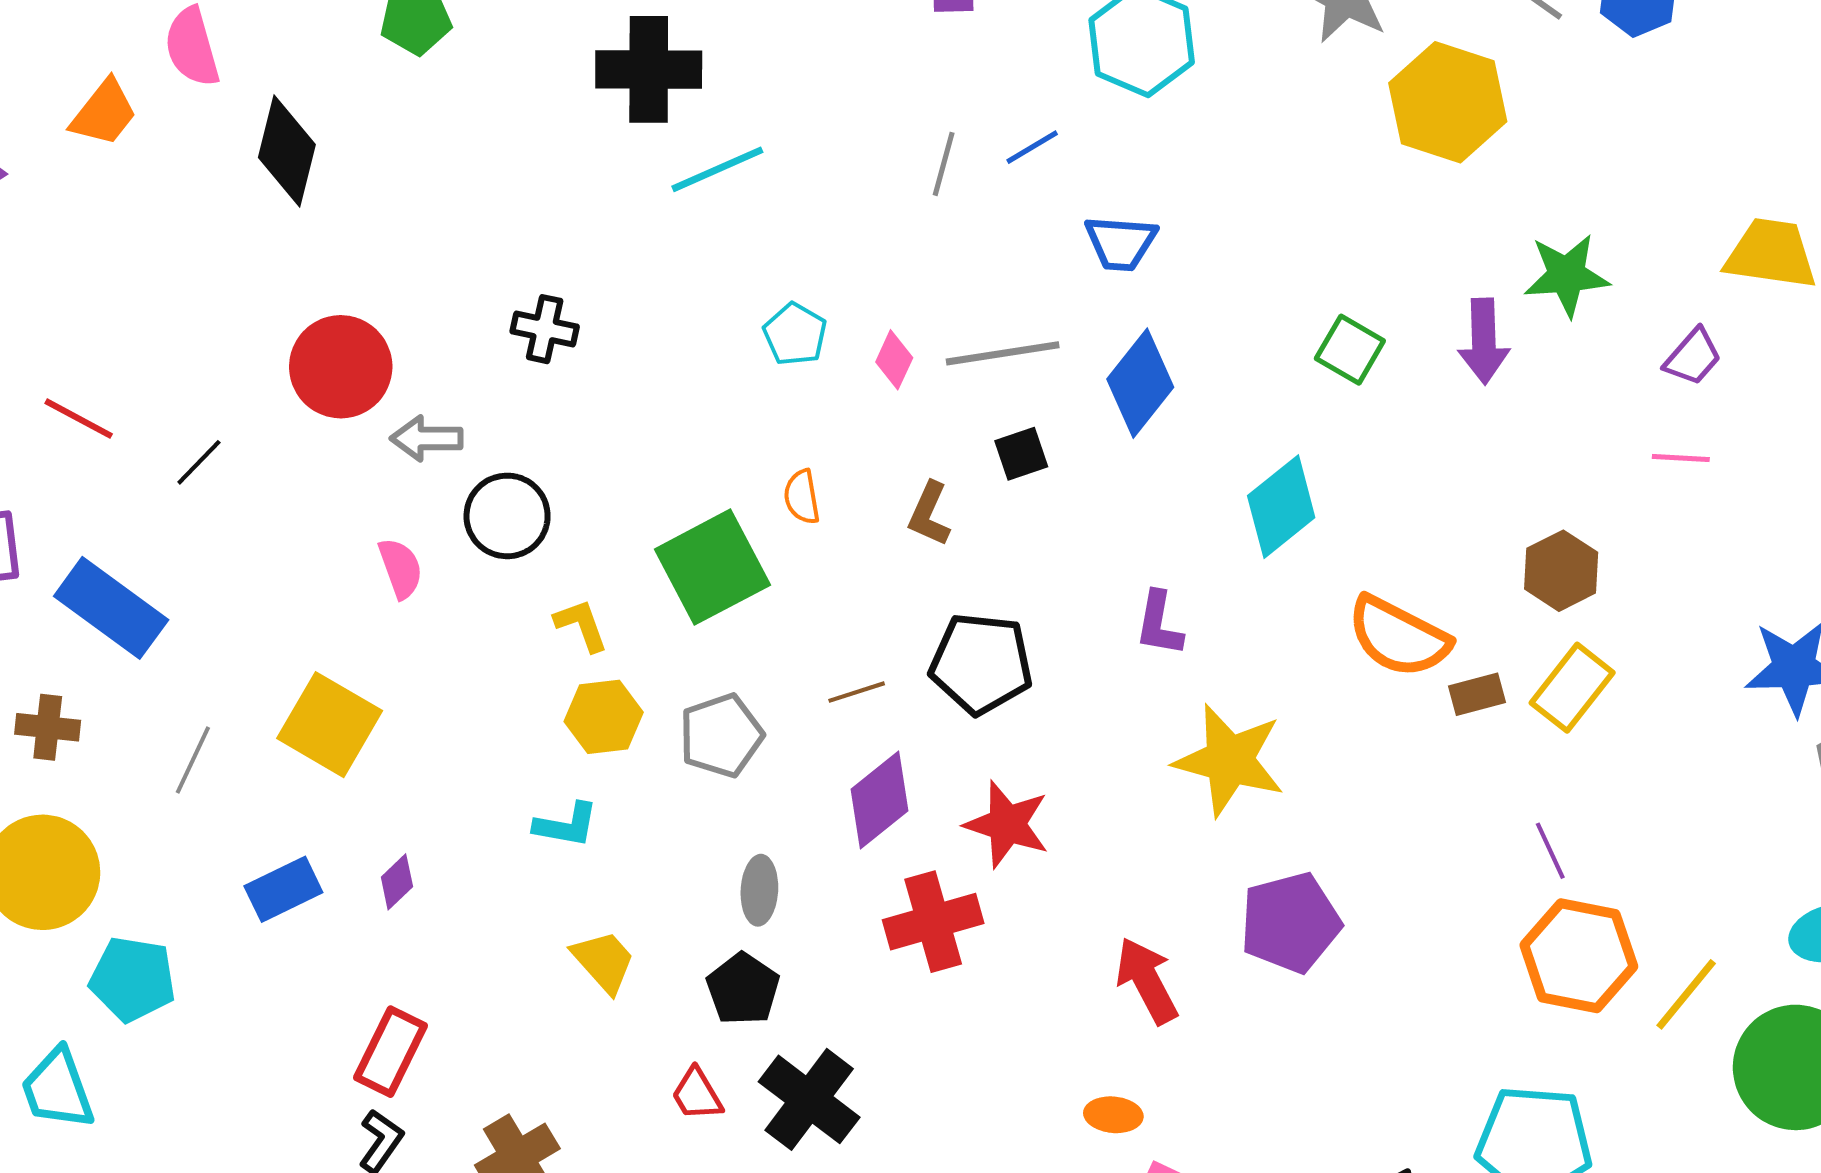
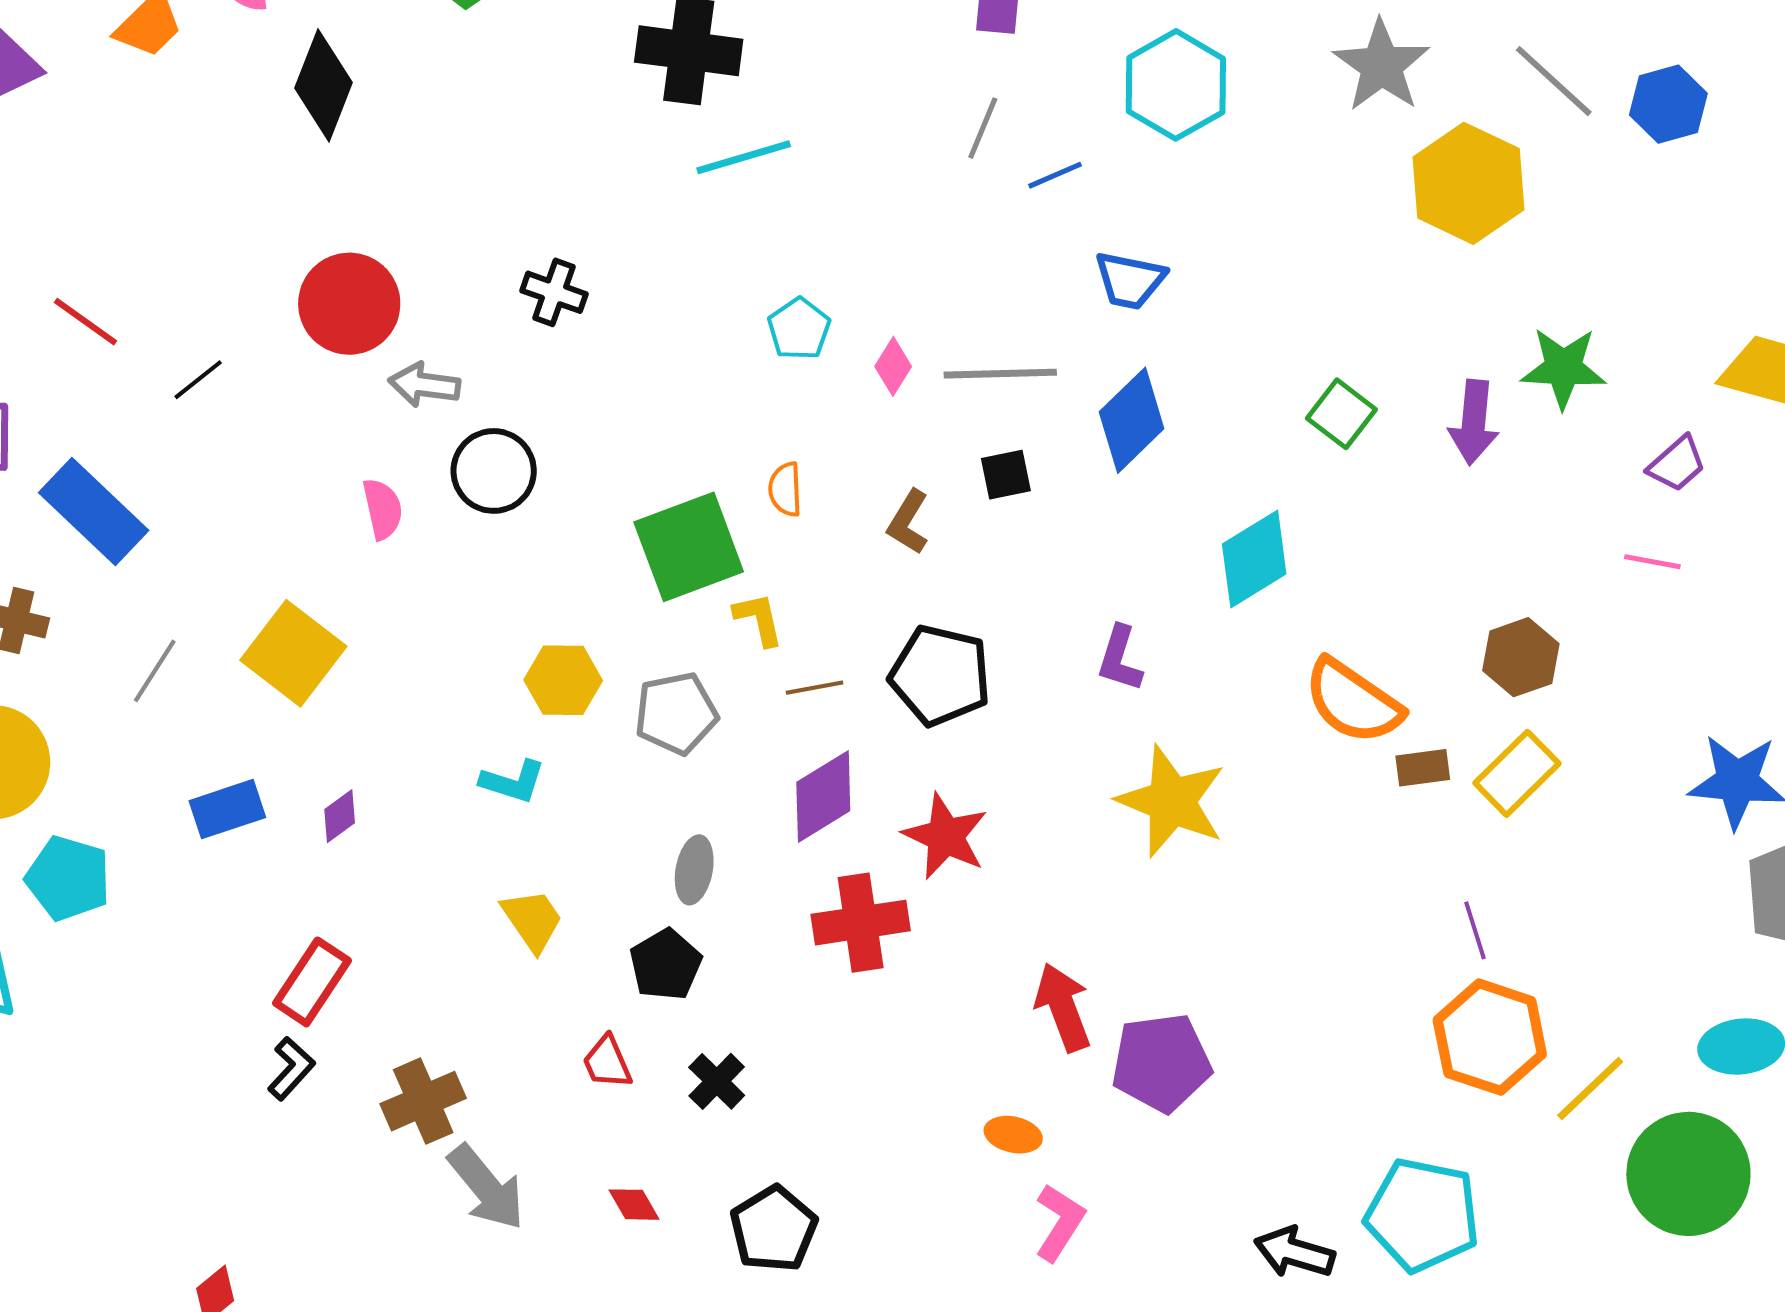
gray line: (944, 164) -> (983, 128), moved
yellow L-shape: (581, 625) -> (759, 619), moved
purple pentagon: (1290, 923) -> (1161, 1063), moved
black cross: (809, 1099) -> (717, 1081), size x0.6

